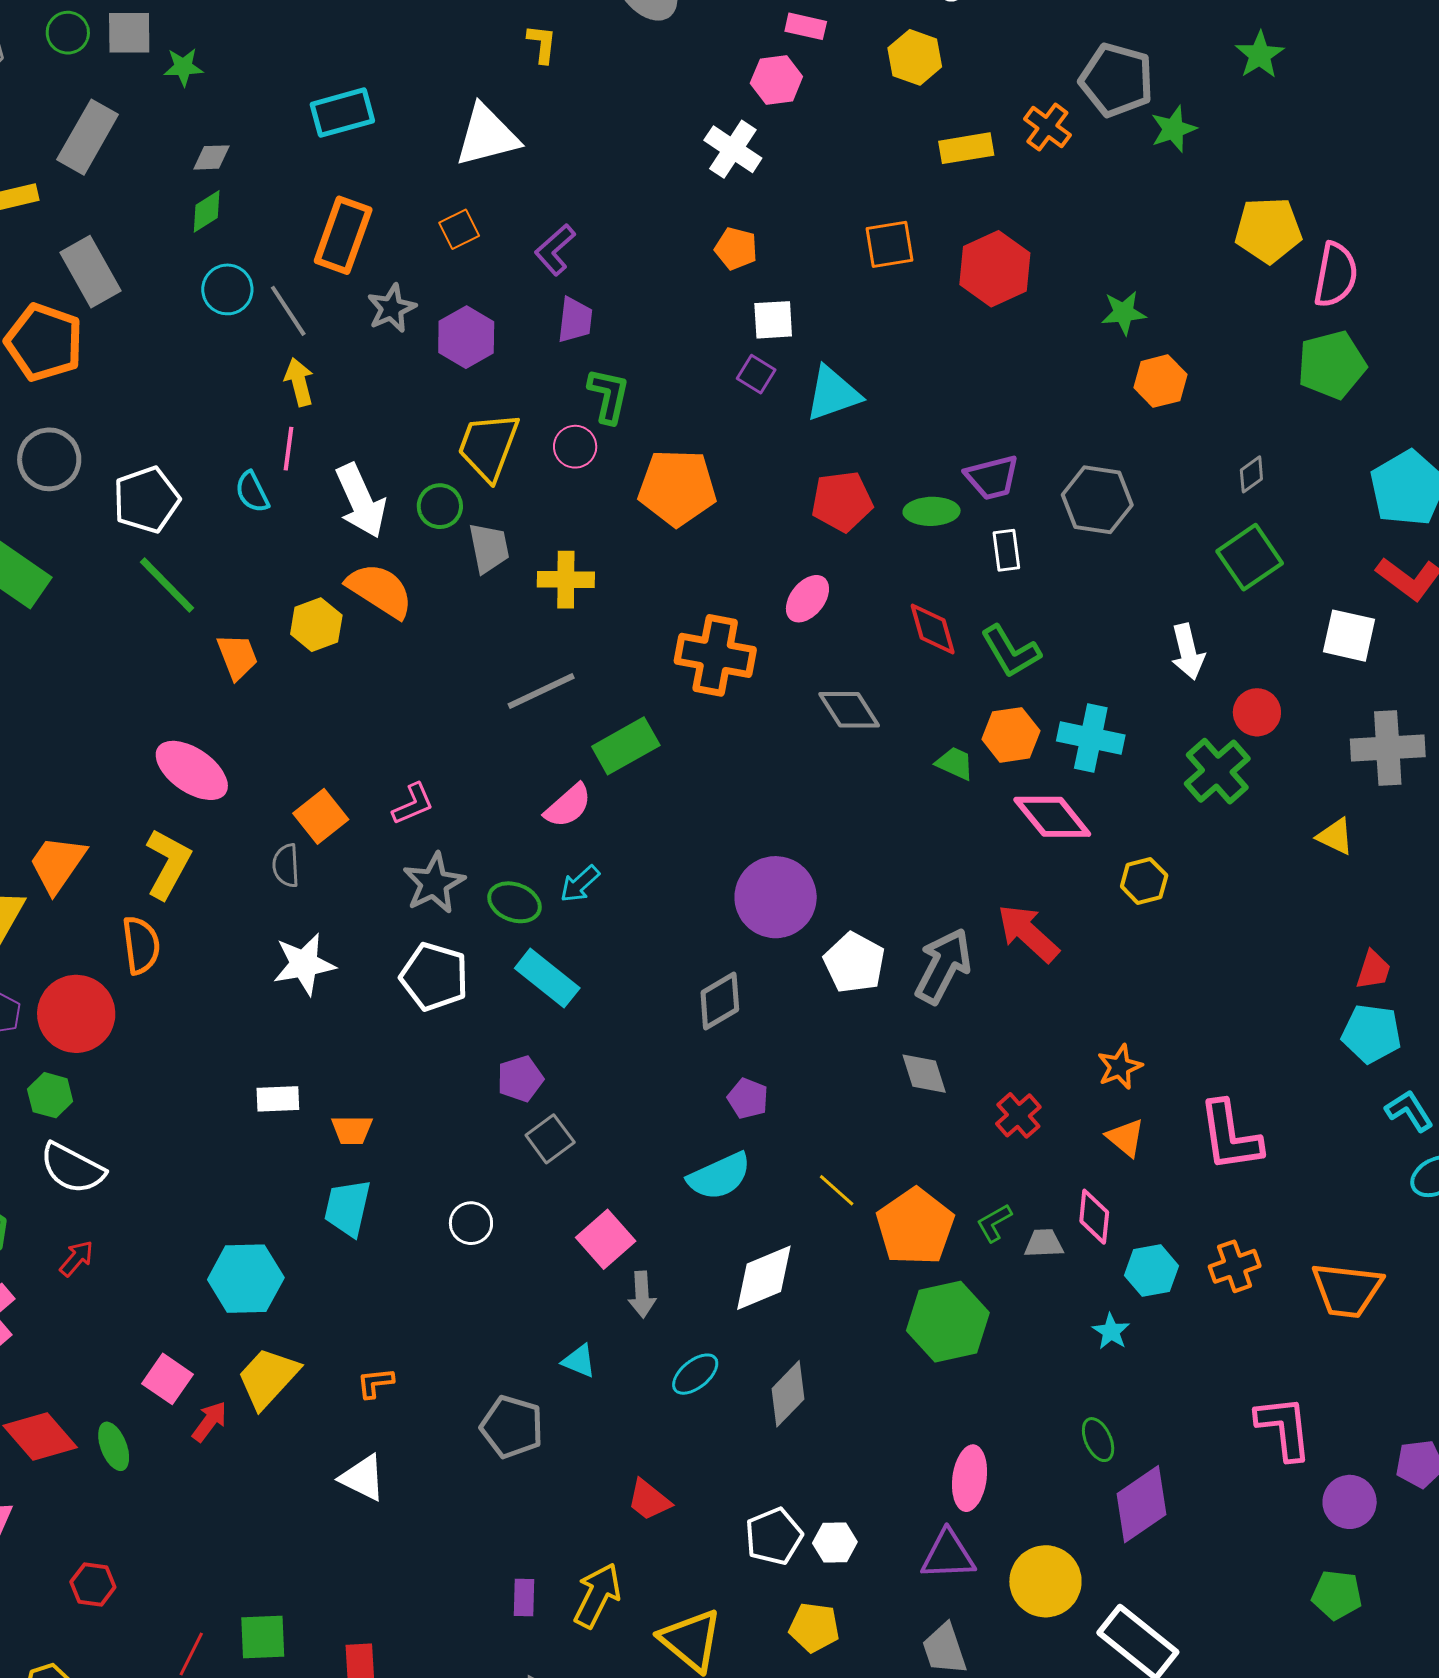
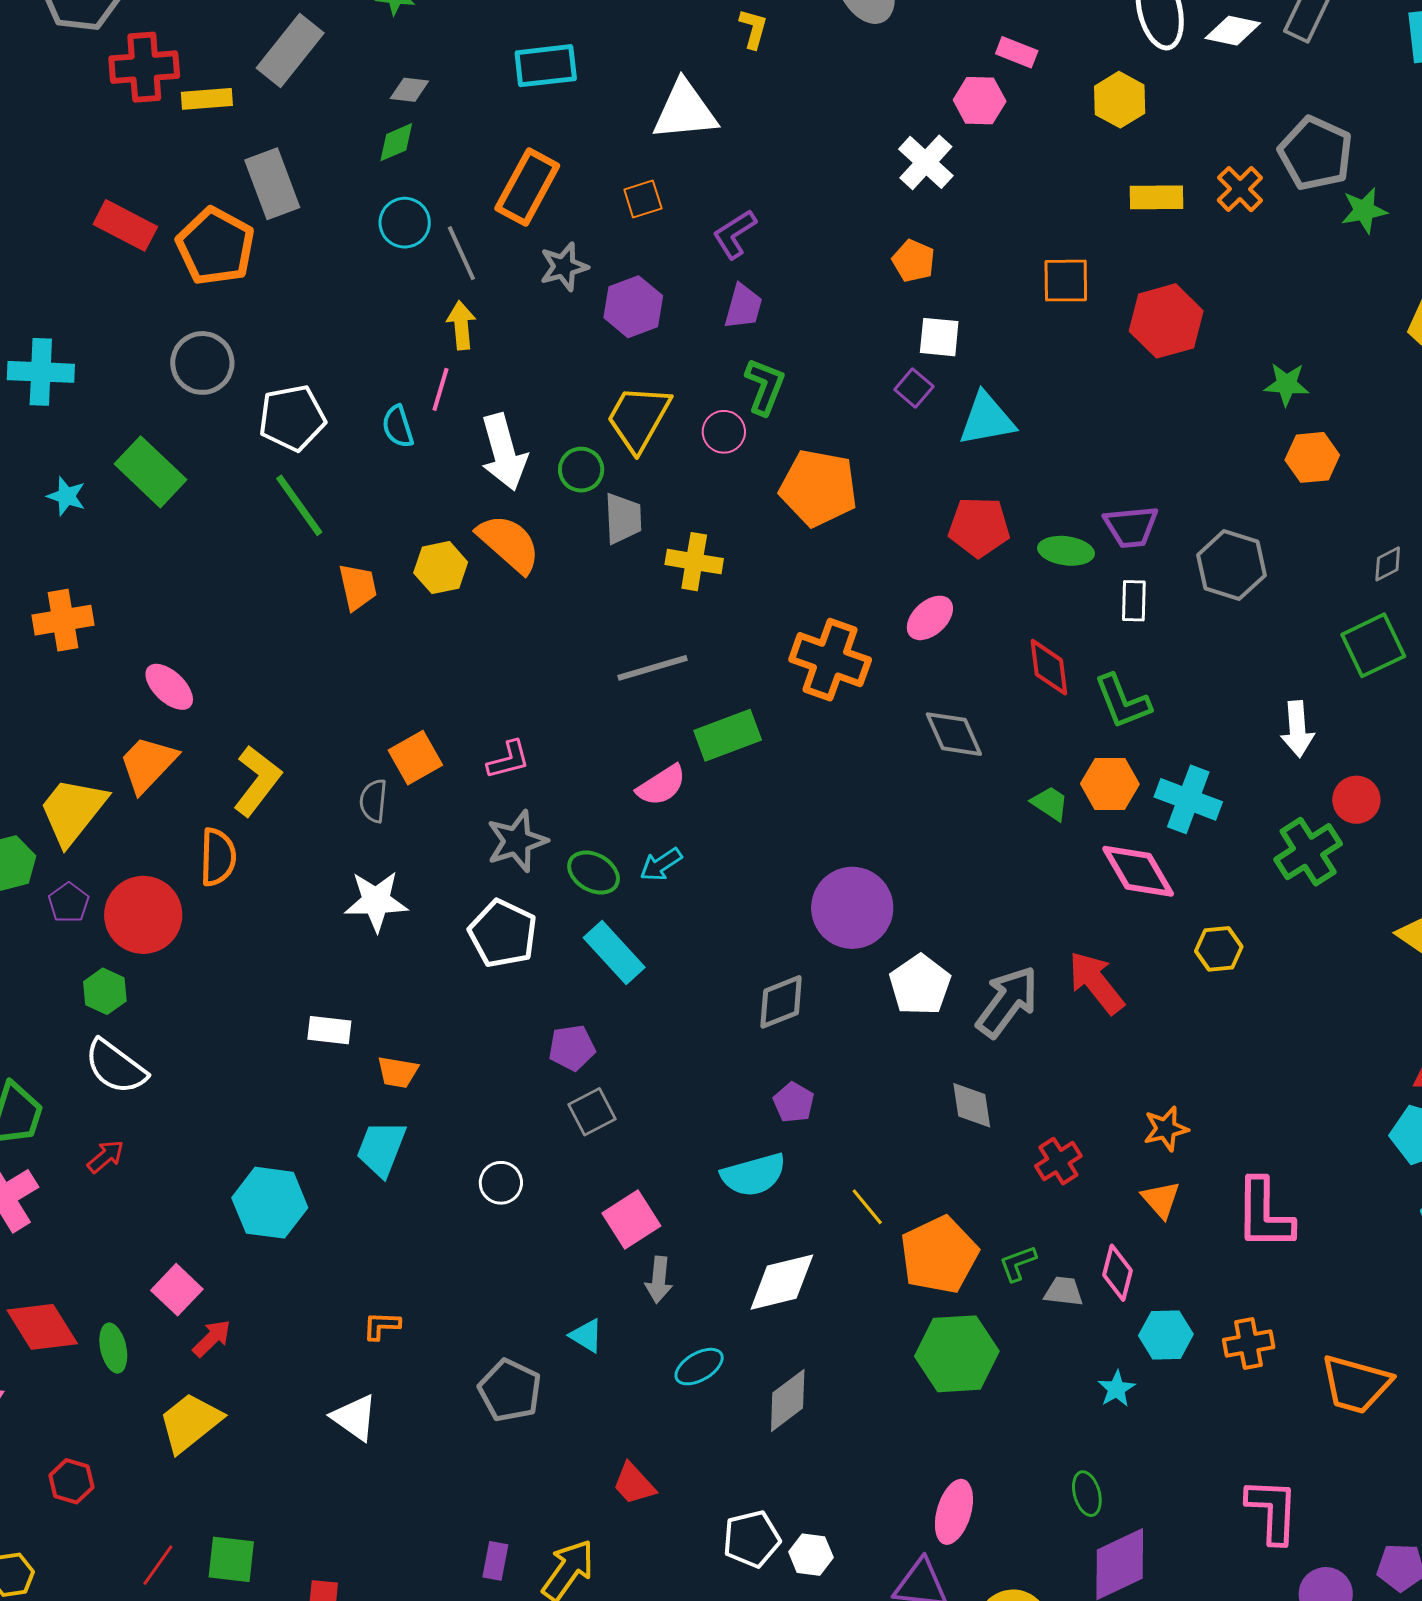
pink ellipse: (192, 770) -> (169, 687), moved, size x0.7
yellow trapezoid: (268, 1378) -> (190, 1422), moved

